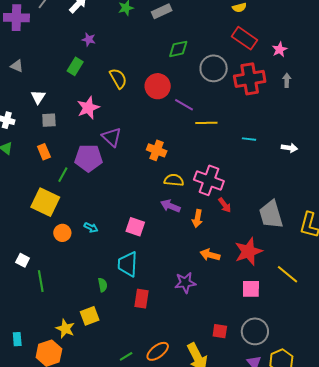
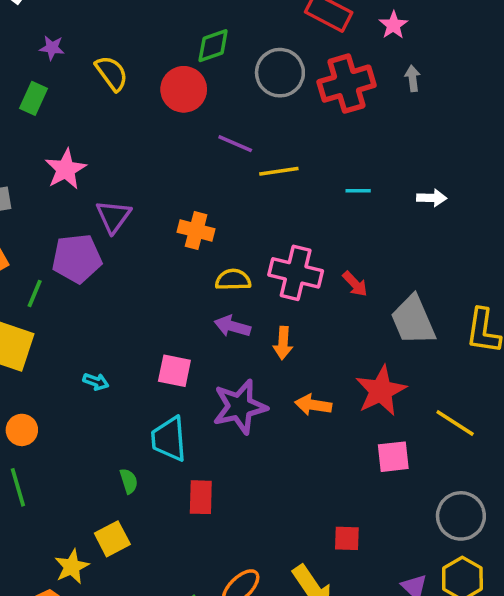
yellow semicircle: (118, 78) -> (112, 73), moved
red circle: (158, 86) -> (184, 89), moved
purple triangle: (112, 137) -> (113, 216), turned 30
red arrow: (225, 205) -> (355, 284), moved
orange circle: (62, 233) -> (22, 430), moved
purple star: (185, 283) -> (240, 407), moved, size x1.4
yellow star: (65, 329) -> (72, 567), turned 30
gray circle: (255, 331) -> (461, 516), moved

